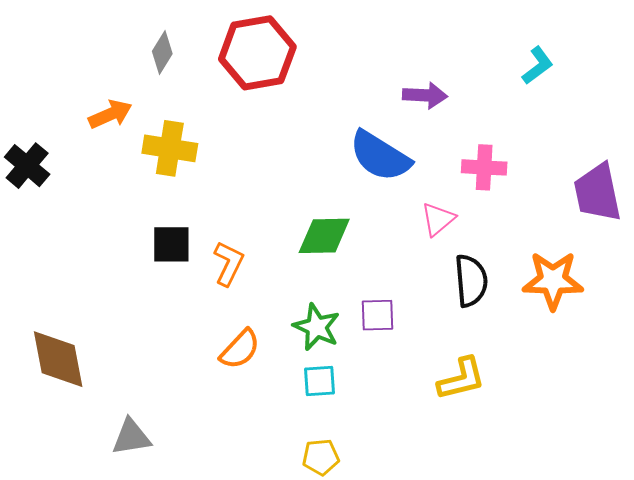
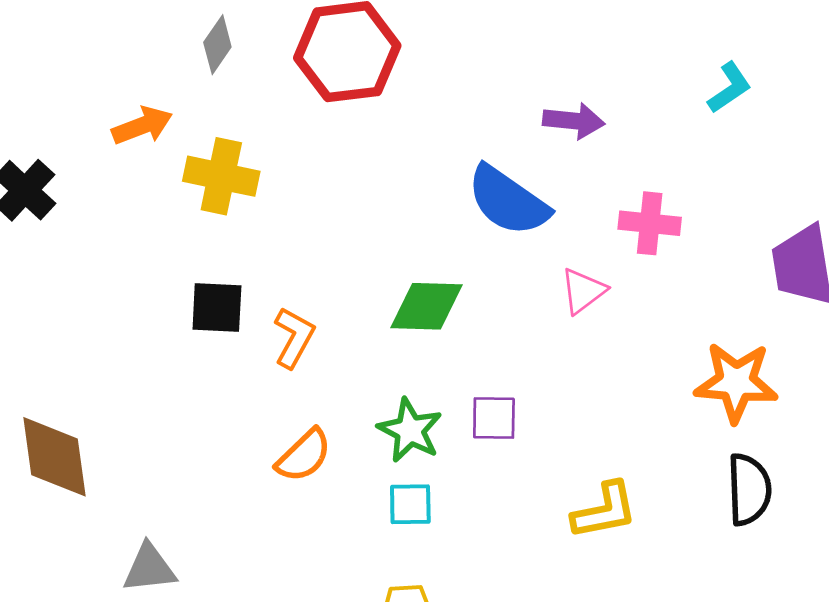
black semicircle: (471, 281) -> (749, 489), moved

